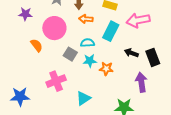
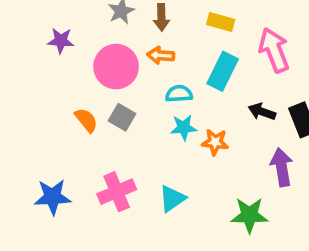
orange arrow: (86, 19) -> (161, 55), moved
pink arrow: (138, 20) -> (274, 50), turned 80
orange semicircle: (37, 45) -> (86, 120), moved
gray square: (70, 54) -> (122, 117), moved
pink cross: (56, 81) -> (117, 192), moved

